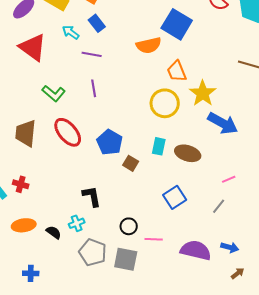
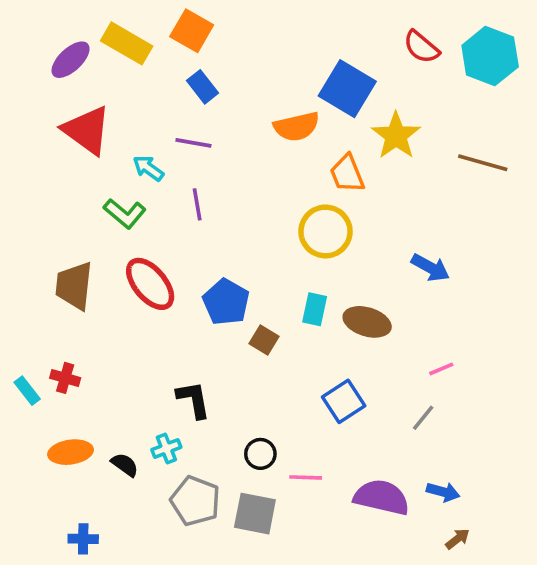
cyan arrow: (71, 32) -> (148, 168), moved
yellow star: (203, 93) -> (396, 136), moved
blue arrow: (223, 123) -> (430, 268), size x0.7

